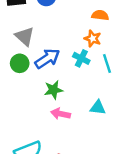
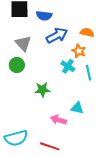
blue arrow: (47, 59) -> (57, 36), moved
pink arrow: (60, 114) -> (58, 120), moved

